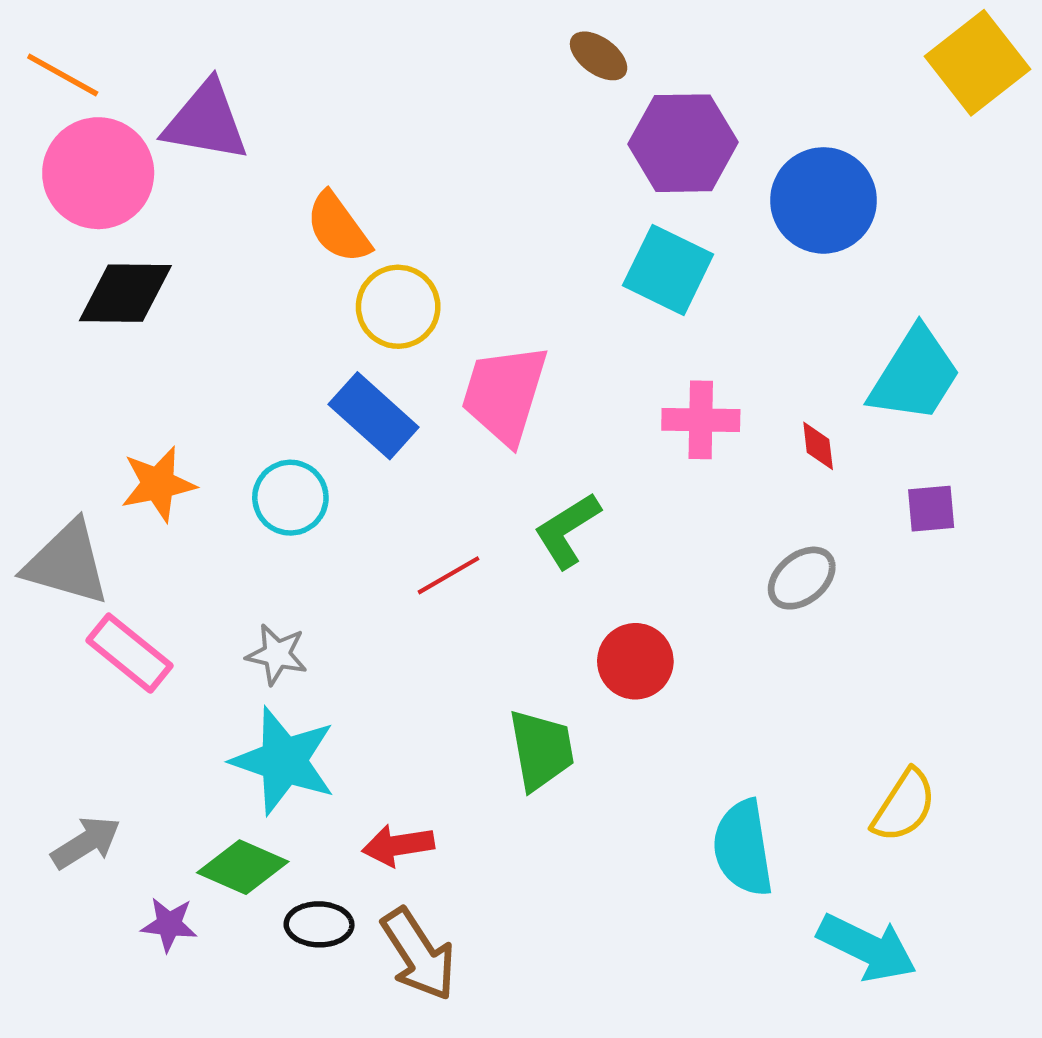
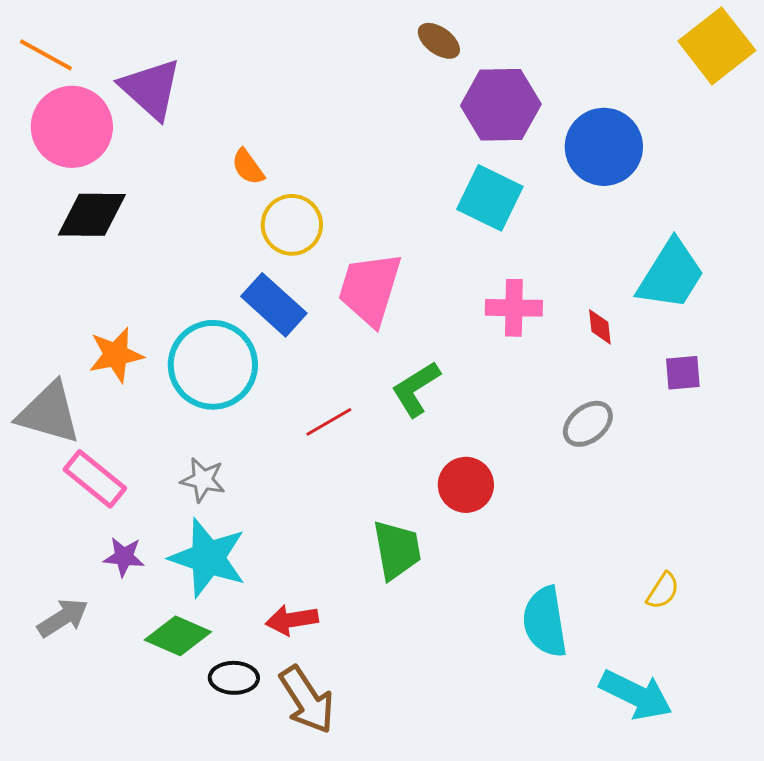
purple triangle: (206, 121) -> (151, 89), turned 32
orange semicircle: (338, 228) -> (248, 167), size x0.7
cyan circle: (290, 498) -> (213, 365), size x1.6
yellow semicircle: (904, 806) -> (663, 591), size x0.7
purple star: (169, 924) -> (124, 557), moved

